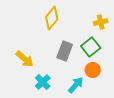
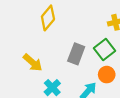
yellow diamond: (52, 18) -> (48, 18), moved

